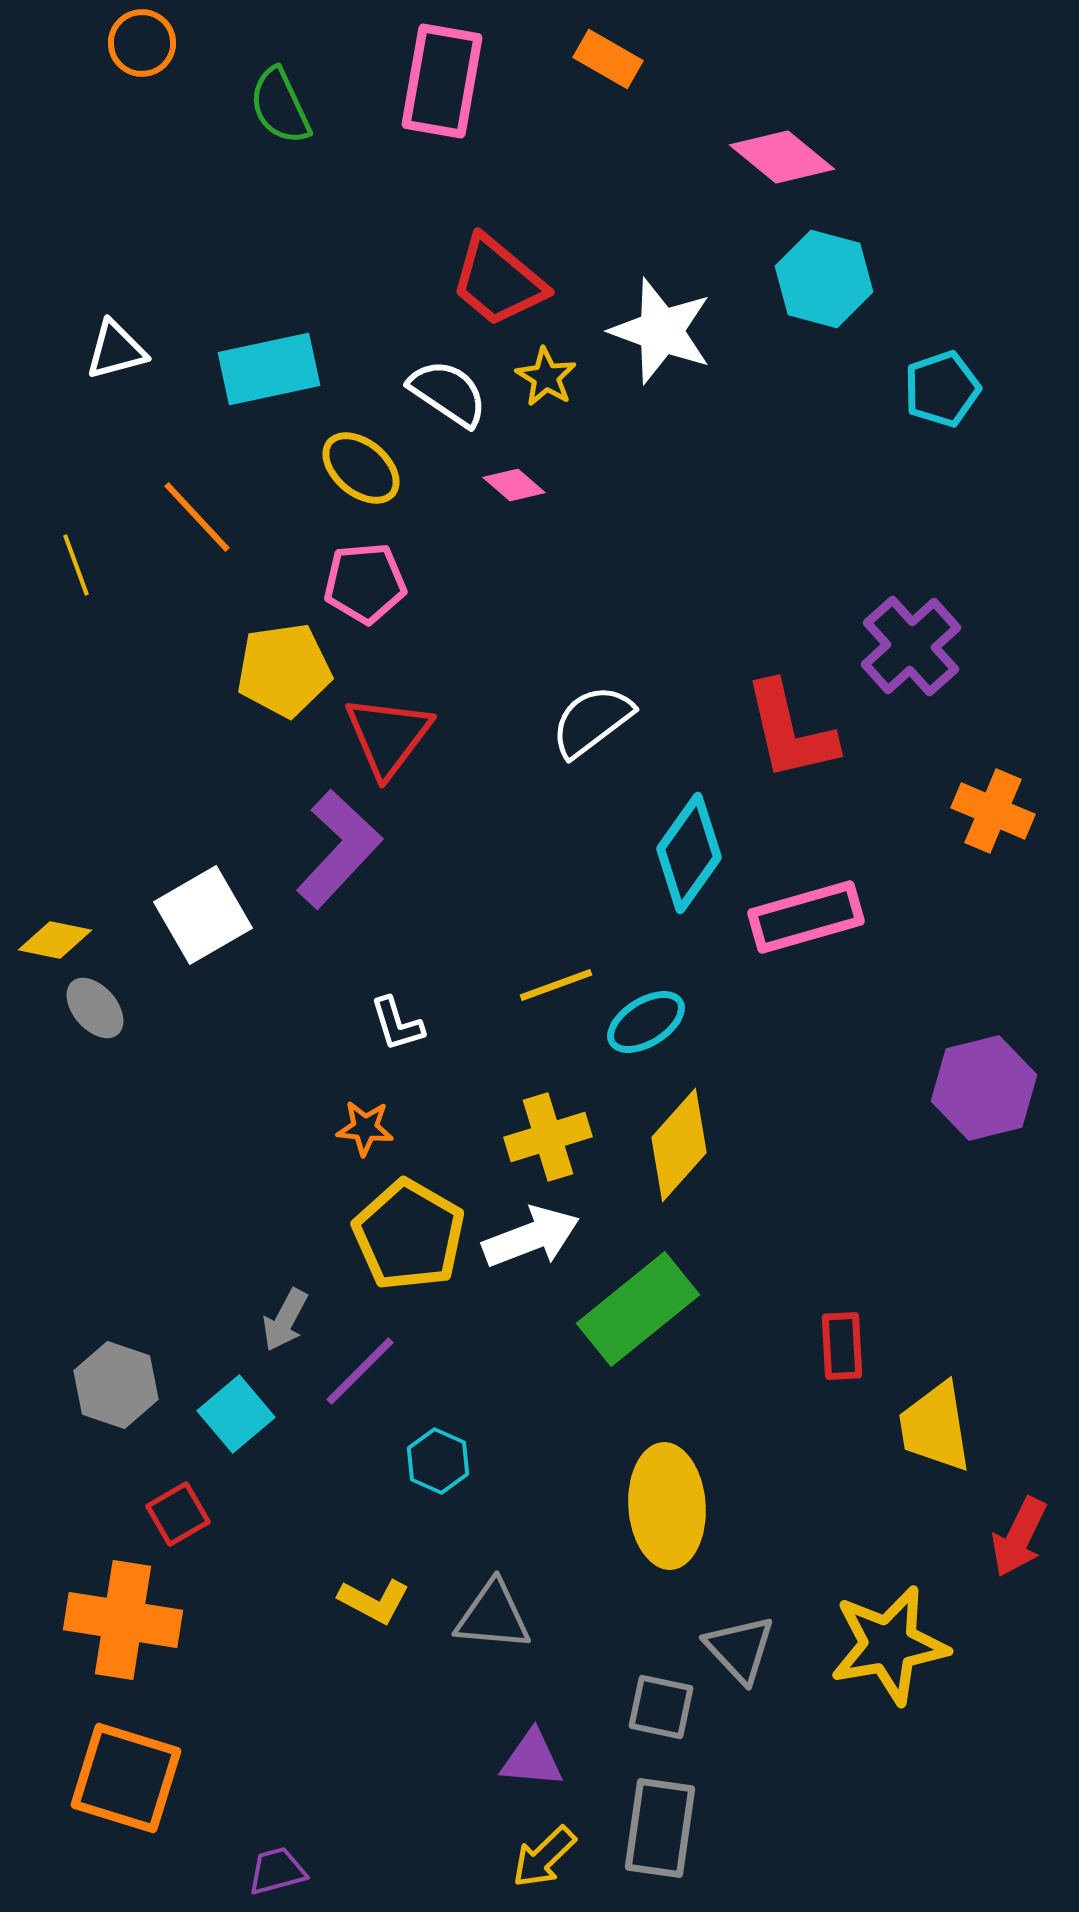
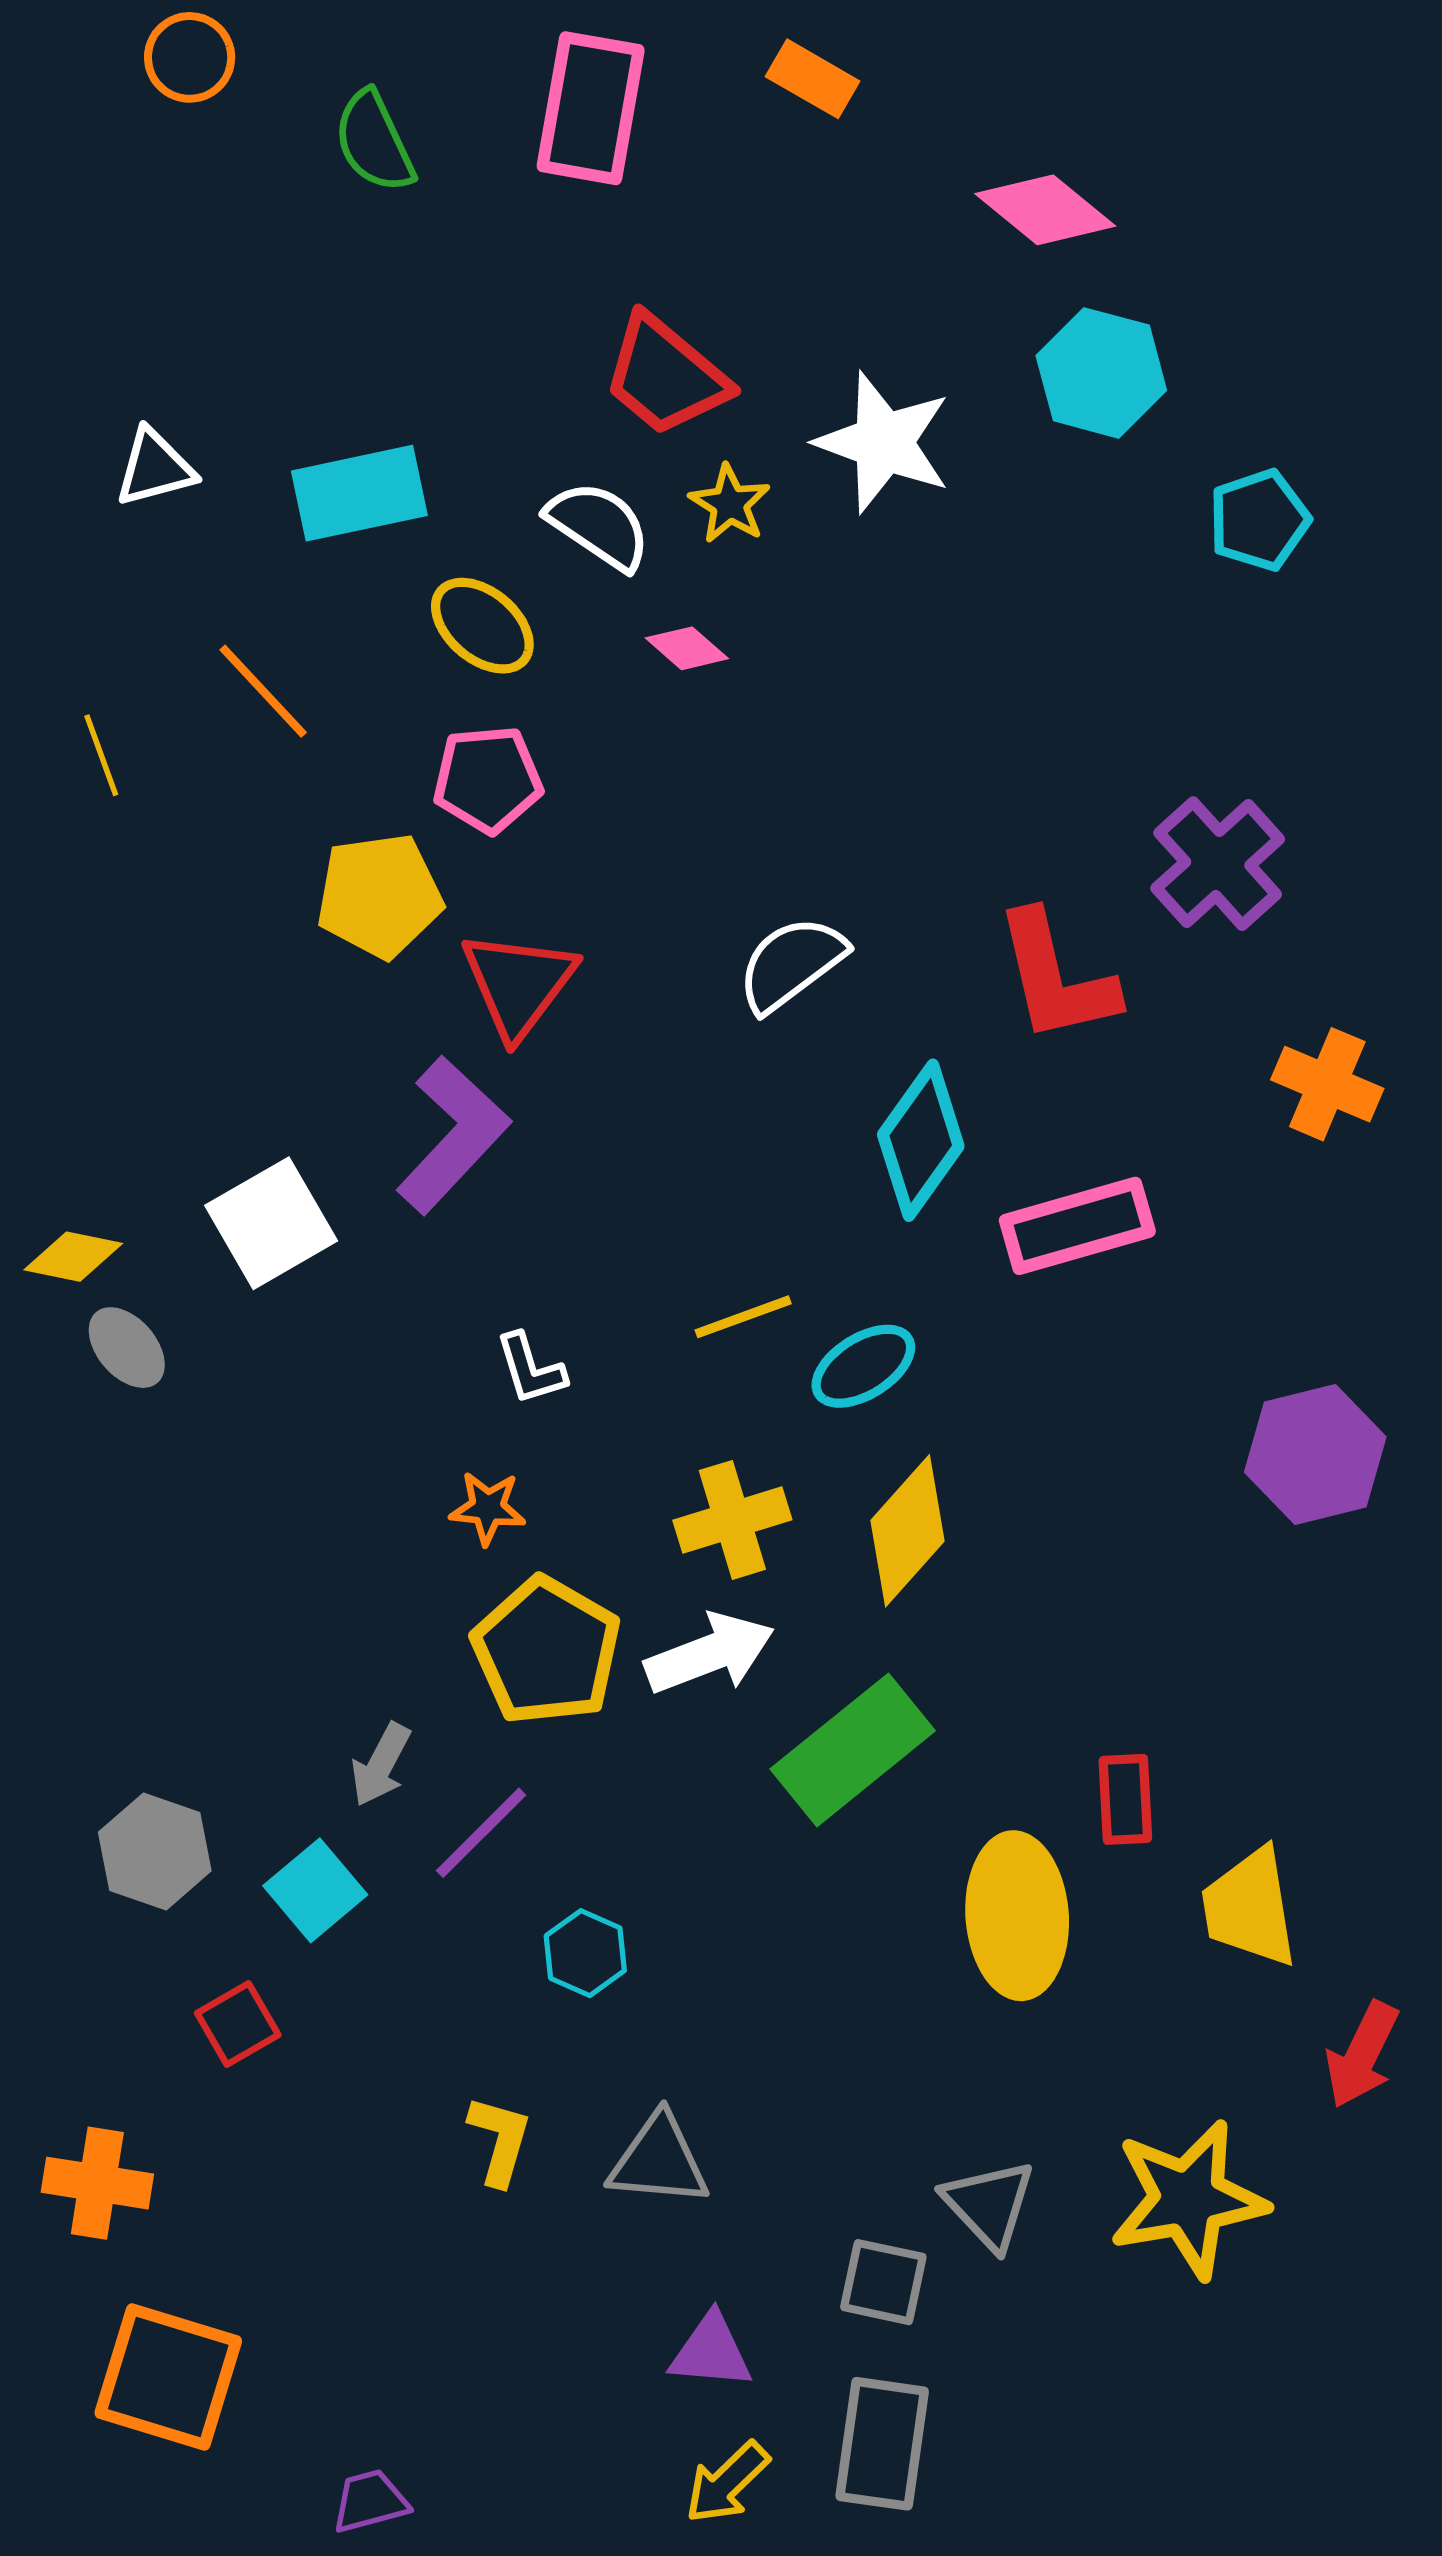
yellow ellipse: (667, 1506) -> (1017, 1916), moved
yellow L-shape: (374, 1601) -> (500, 2140), turned -102
orange cross: (123, 1620) -> (97, 2183), moved, size x0.7

